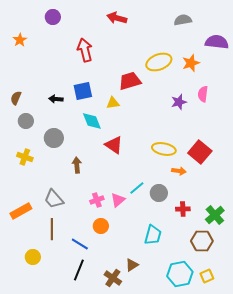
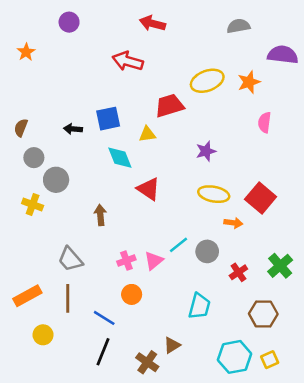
red arrow: (85, 50) -> (128, 61), moved, turned -60
purple star: (179, 102) -> (206, 151), moved
gray circle: (54, 138) -> (56, 180), moved
red cross: (183, 209) -> (238, 272), turned -32
orange rectangle: (21, 211) -> (27, 296), moved
green cross: (215, 215) -> (280, 266), moved

